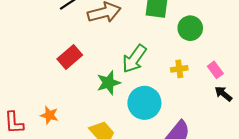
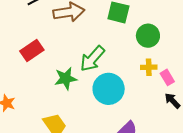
yellow cross: (179, 69) -> (149, 67), moved
cyan circle: (144, 103) -> (109, 89), moved

